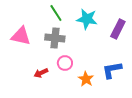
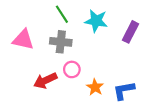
blue L-shape: (112, 70) -> (124, 90), moved
red arrow: (41, 73) -> (45, 81), size x1.5

